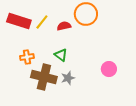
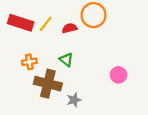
gray star: (68, 78) -> (74, 100), moved

